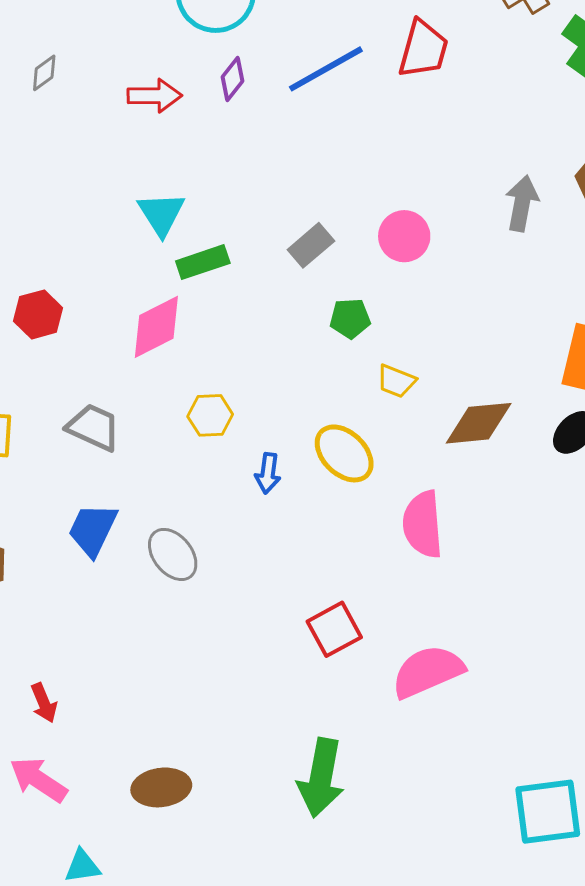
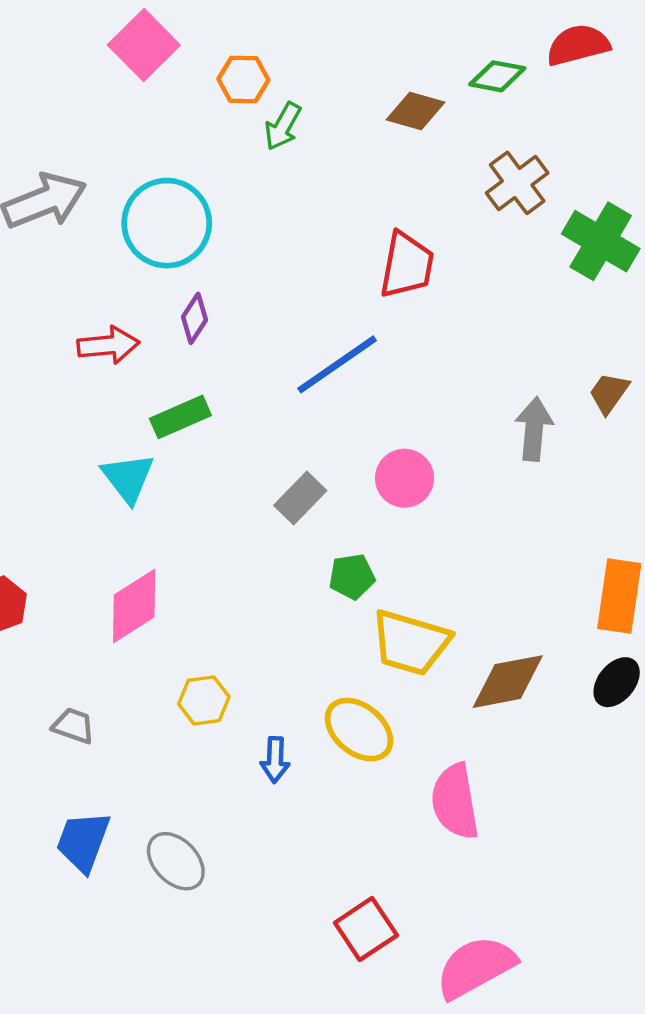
blue line: (326, 69) -> (337, 364), moved
green rectangle: (203, 262) -> (180, 417), moved
yellow trapezoid: (396, 381) -> (410, 643), size x1.8
gray trapezoid: (93, 427) -> (73, 726), size x0.7

